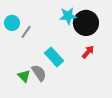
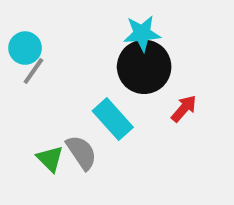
black circle: (86, 23) -> (144, 67), moved
gray line: (26, 32) -> (33, 71), moved

